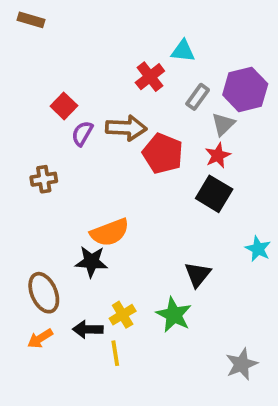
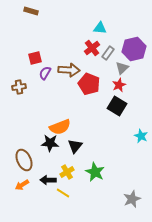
brown rectangle: (31, 20) -> (31, 11), moved
red cross: (150, 77) -> (92, 48), moved
red square: (64, 106) -> (35, 58), turned 32
brown cross: (44, 179) -> (19, 87), moved
black triangle: (198, 274) -> (75, 146), moved
yellow line: (115, 353) -> (63, 193), turned -48

